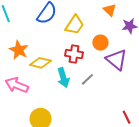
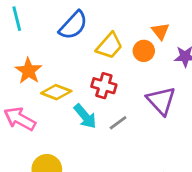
orange circle: (100, 43) -> (144, 51), moved
cyan arrow: (63, 78) -> (85, 116), turned -30

